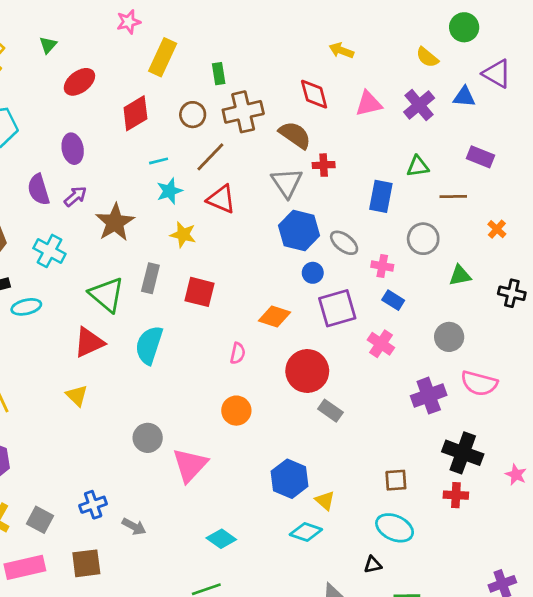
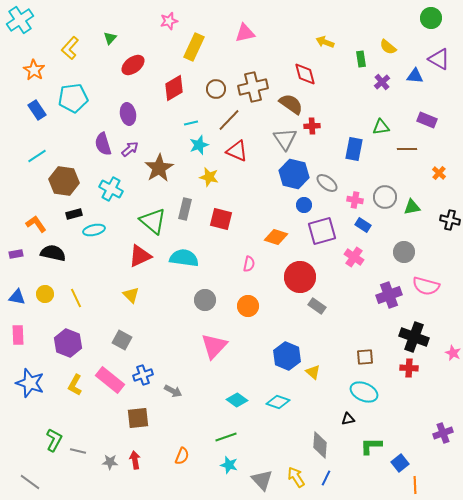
green circle: (464, 27) -> (431, 18), moved
green rectangle: (219, 74) -> (361, 59), moved
pink triangle: (369, 104) -> (245, 33), moved
purple cross: (419, 105) -> (382, 82), size x0.7
gray circle: (423, 239) -> (385, 197), moved
cyan semicircle: (149, 345) -> (184, 258), turned 80
gray circle: (148, 438) -> (205, 300), moved
gray square: (40, 520) -> (122, 340), moved
cyan diamond: (306, 532) -> (278, 402), moved
pink rectangle: (25, 567) -> (110, 380), moved, turned 52

